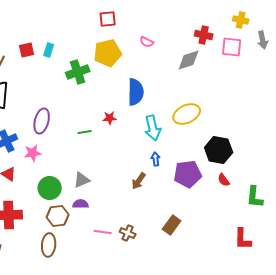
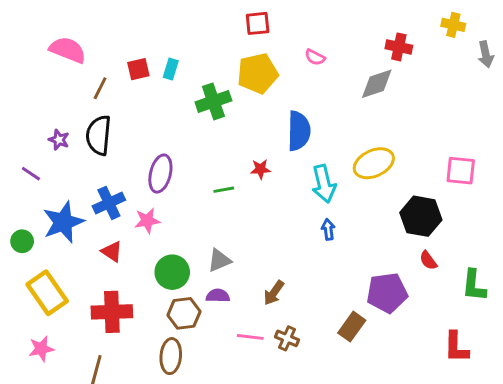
pink square: (232, 47) -> (461, 171), moved
purple pentagon: (188, 174) -> (387, 293), moved
brown arrow: (139, 181) -> (274, 293), moved

